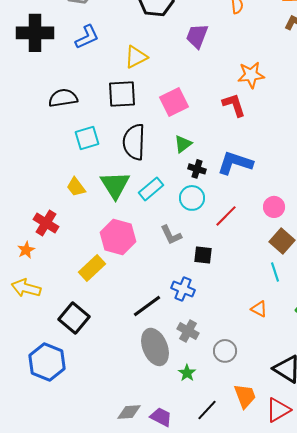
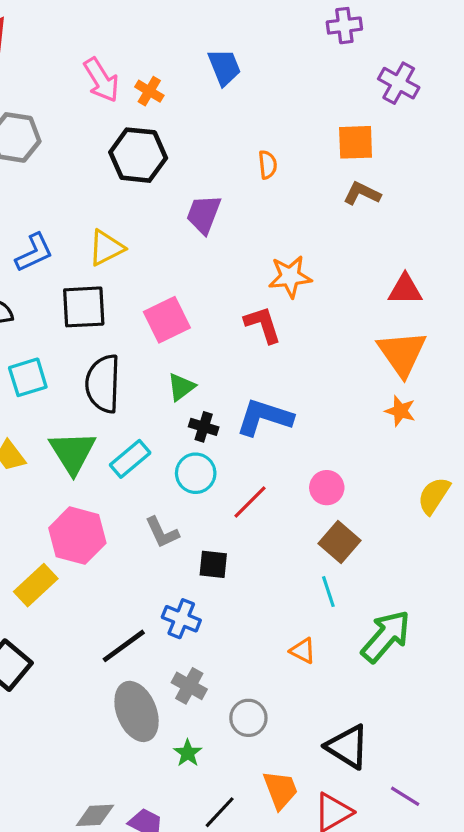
blue L-shape: (87, 37) -> (34, 253), moved

